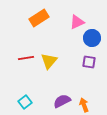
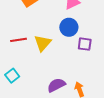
blue circle: (92, 38) -> (69, 27), moved
cyan square: (25, 102) -> (12, 76), moved

